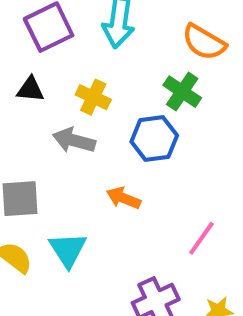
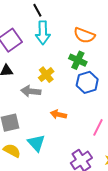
yellow cross: (93, 97) -> (46, 75), moved, turned 35
blue hexagon: (154, 139) -> (87, 82), moved

